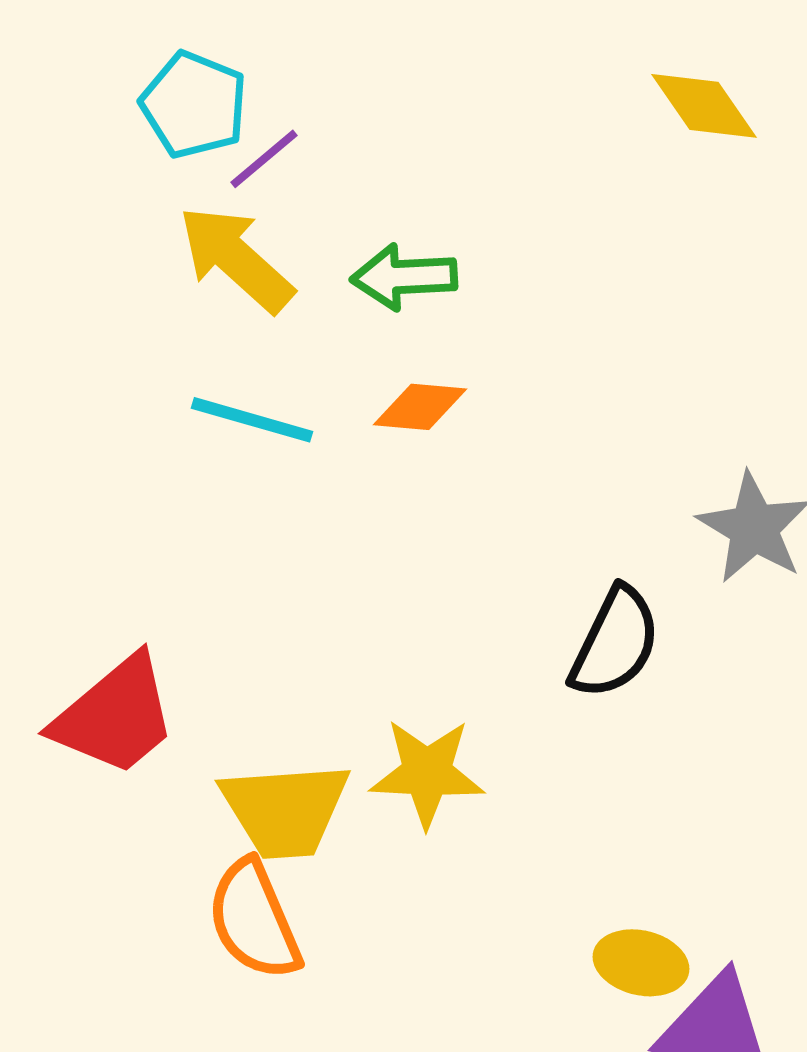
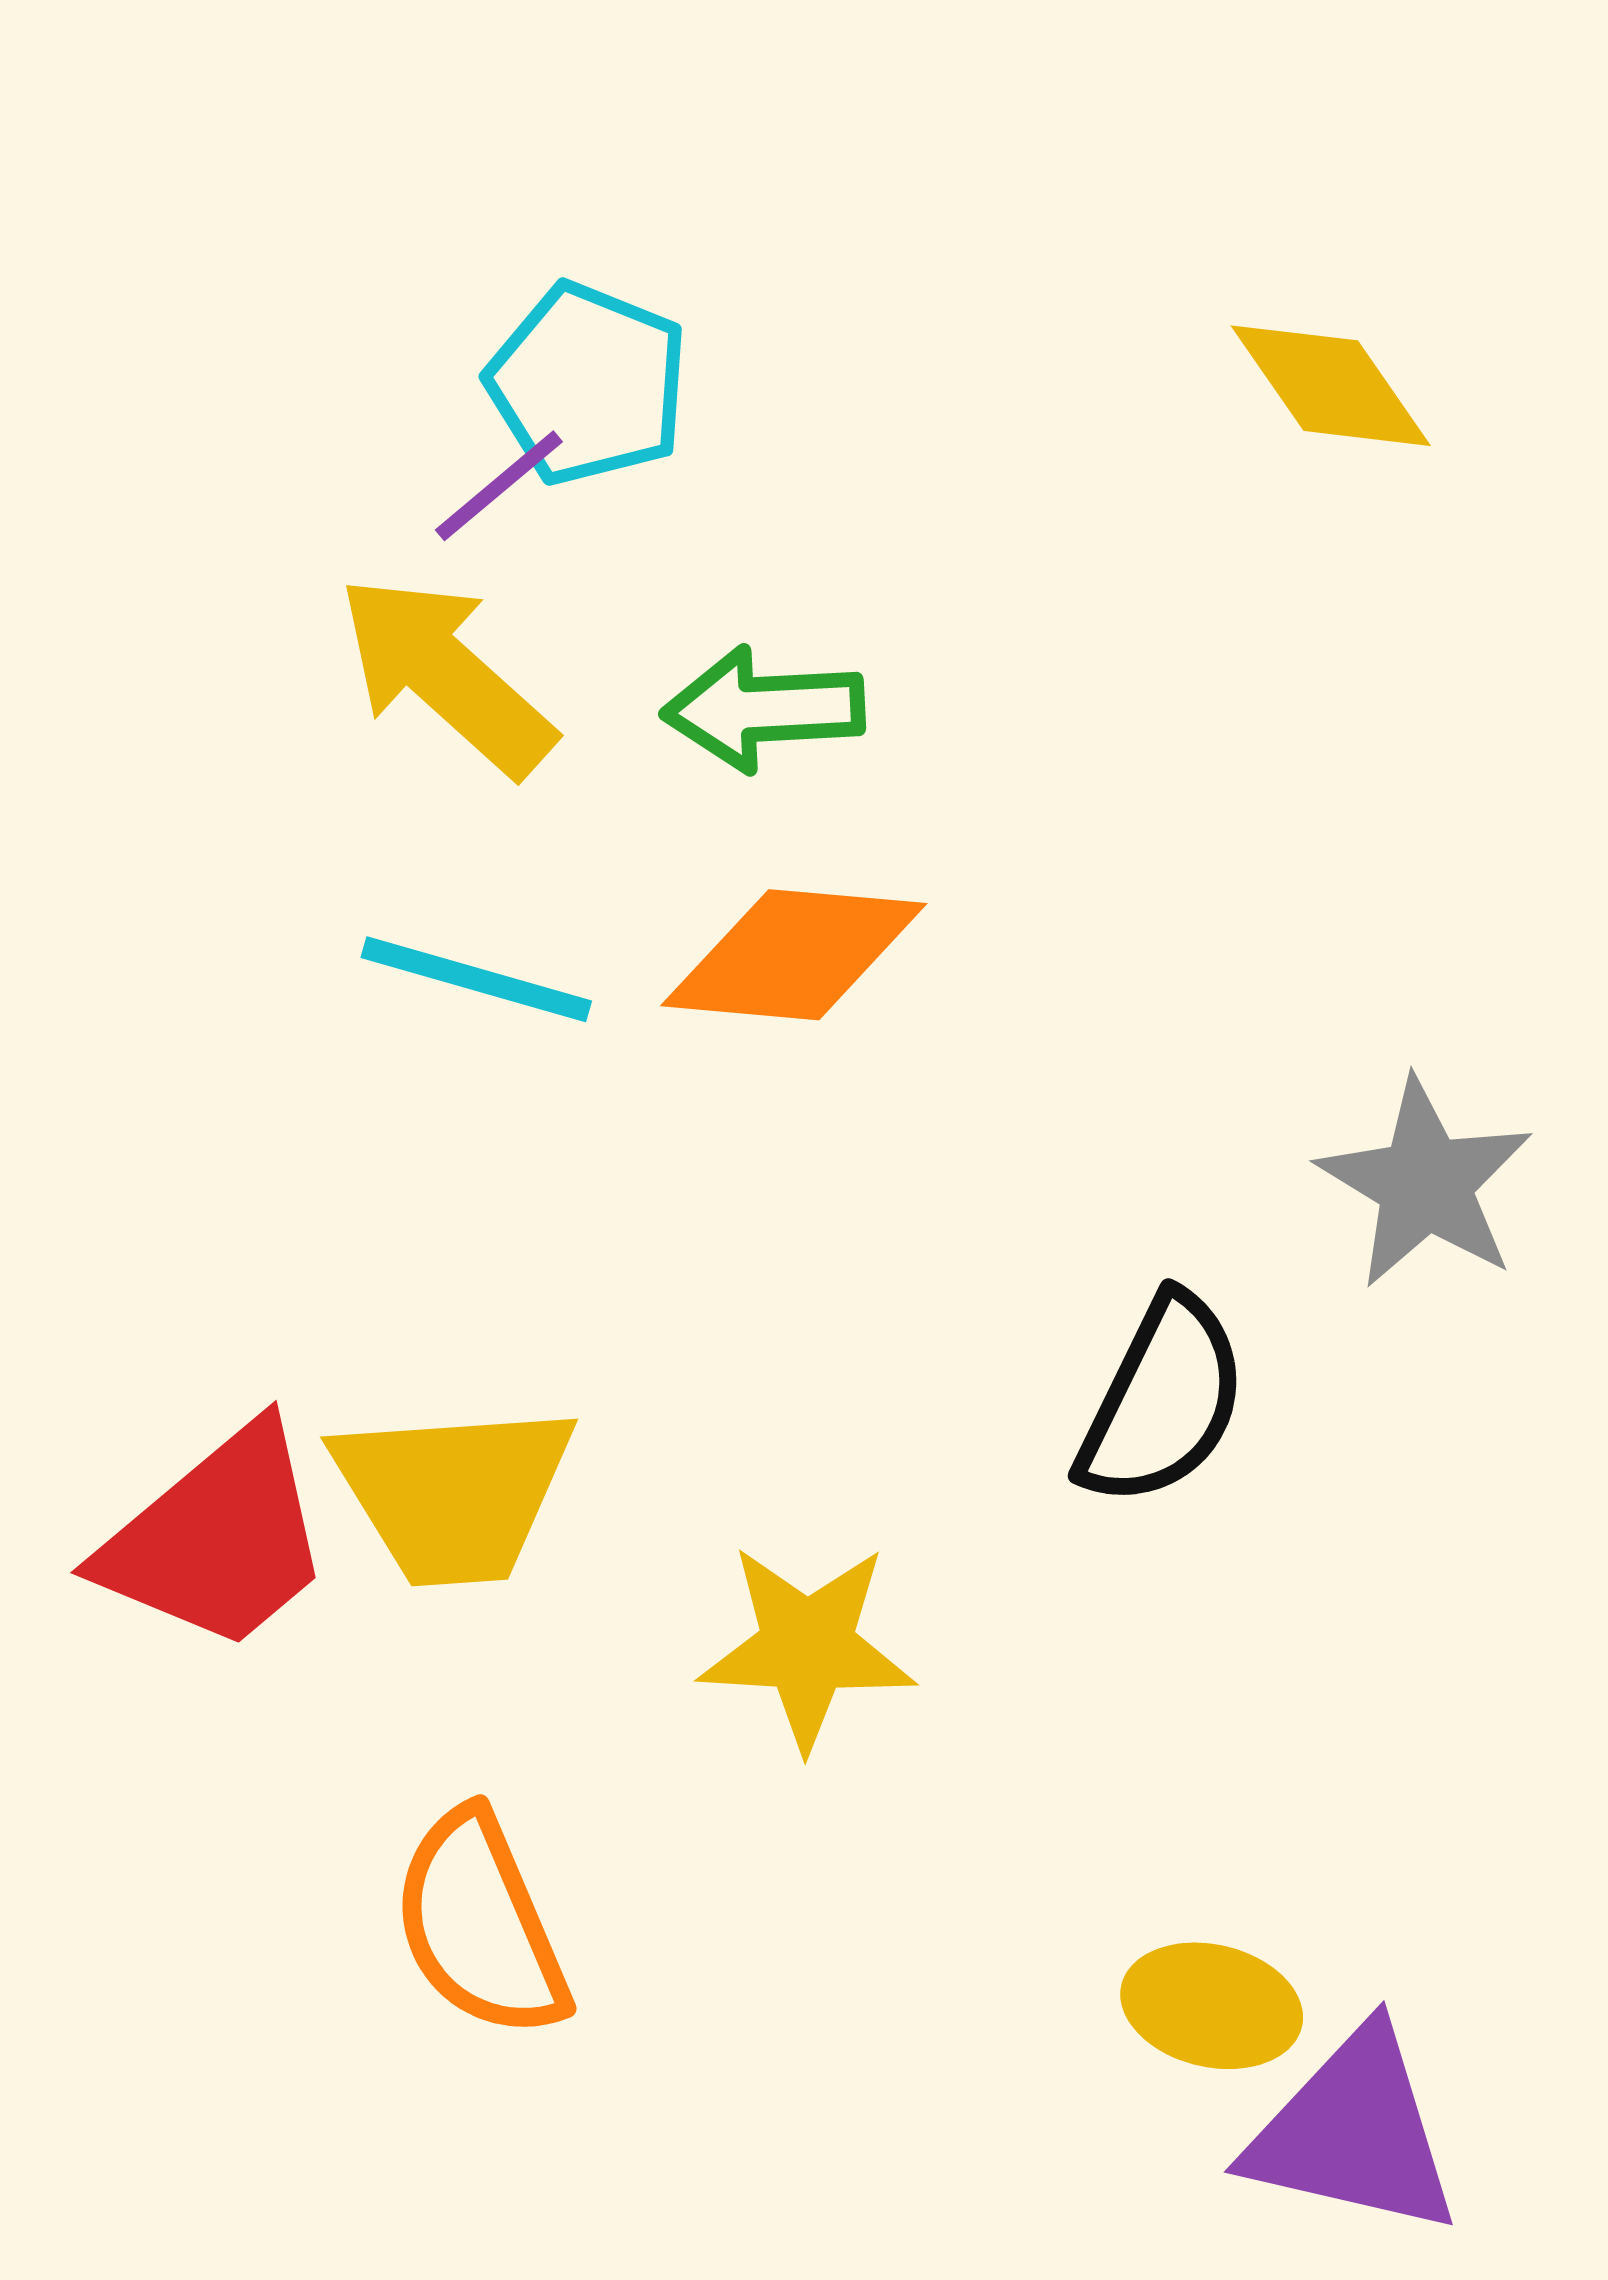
cyan pentagon: (194, 105) -> (588, 384), moved
orange diamond: (420, 407) -> (794, 955), size x1.5
yellow trapezoid: (285, 810) -> (454, 1493), moved

